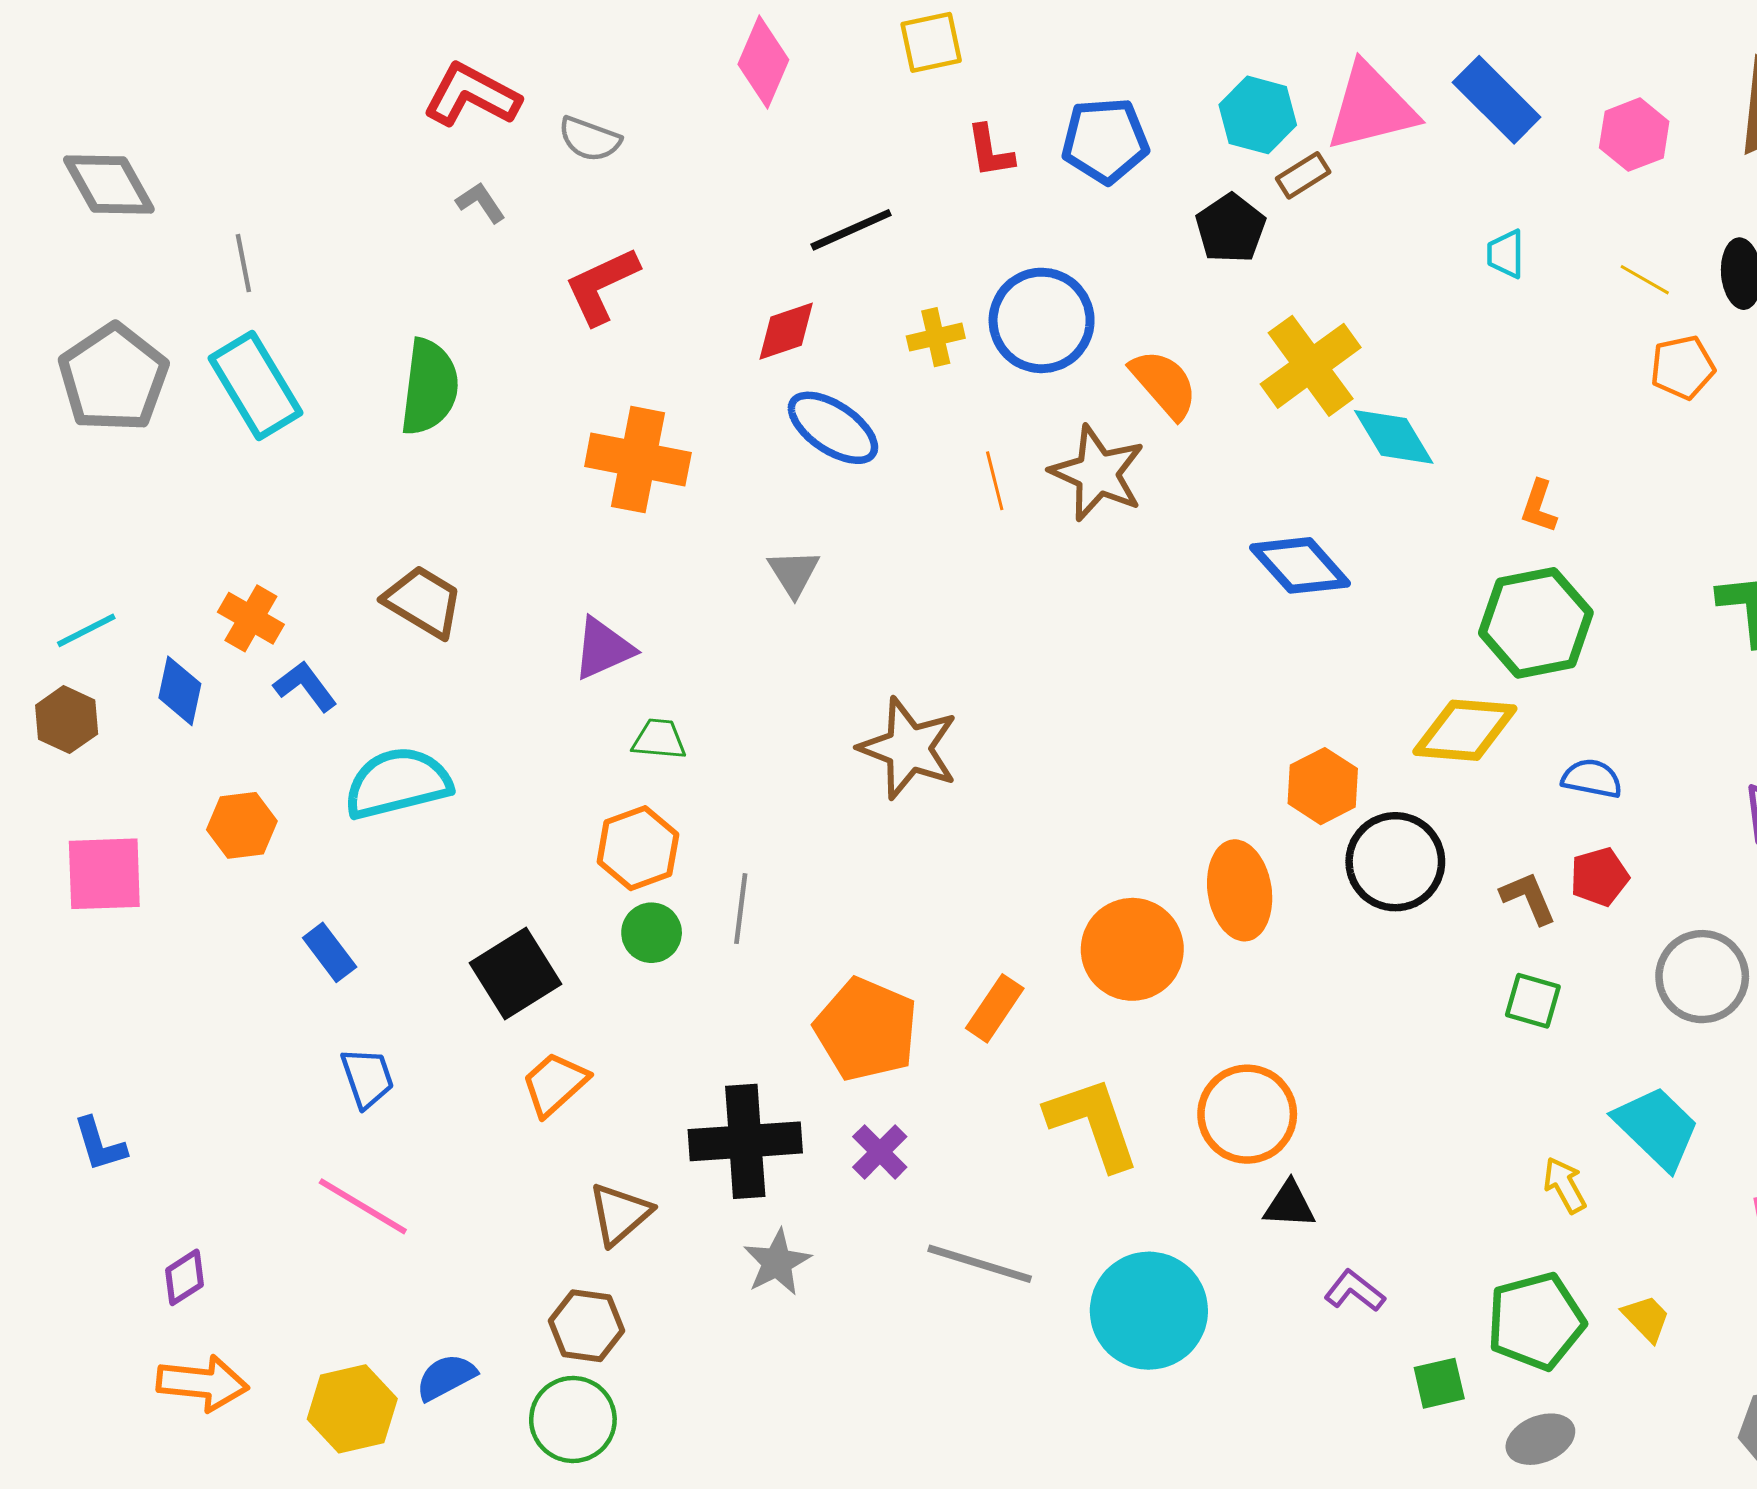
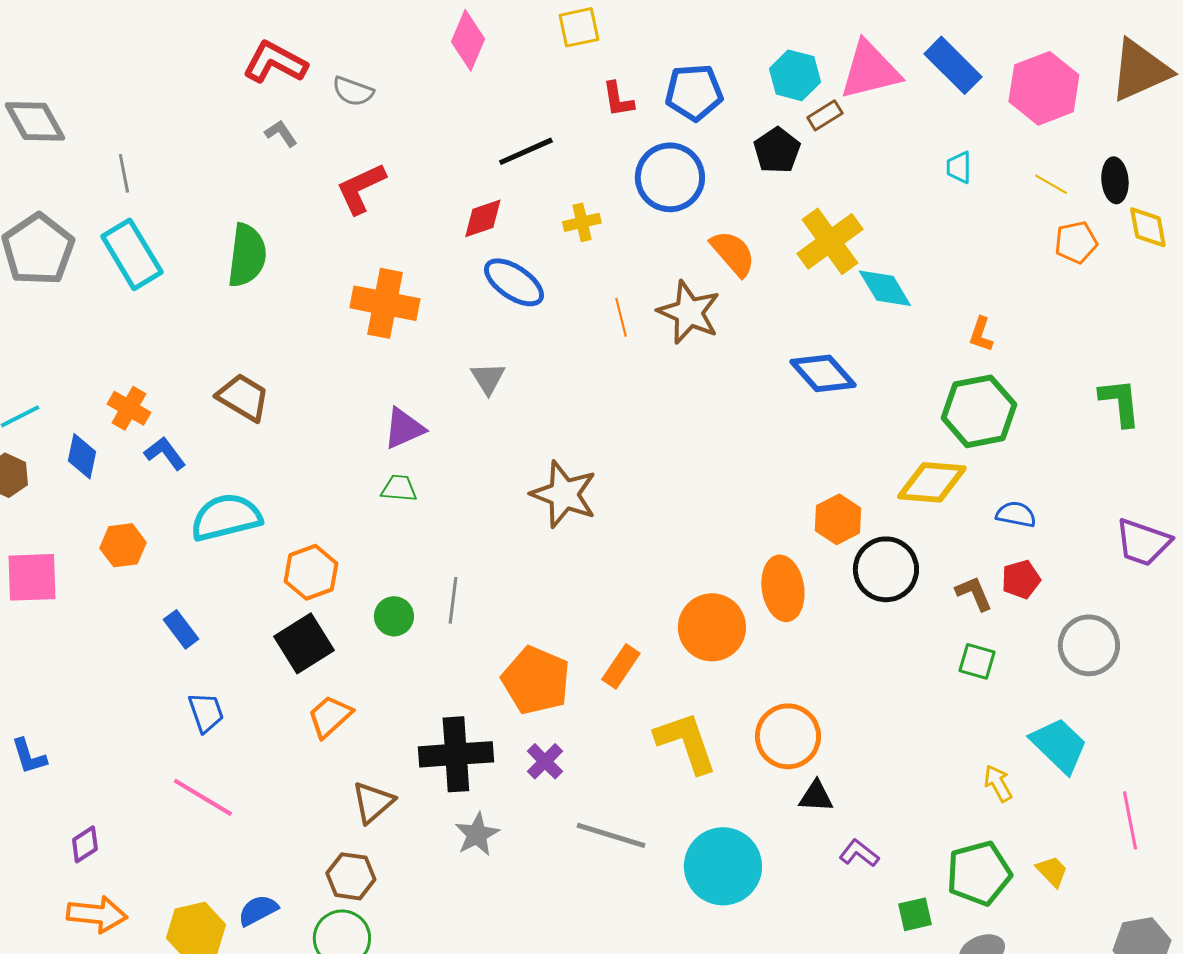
pink hexagon: (1634, 135) -> (1044, 88), size x1.5
blue circle: (1042, 320) -> (670, 177), moved
purple triangle: (603, 649) -> (404, 428), moved
orange hexagon: (638, 848) -> (311, 572), moved

